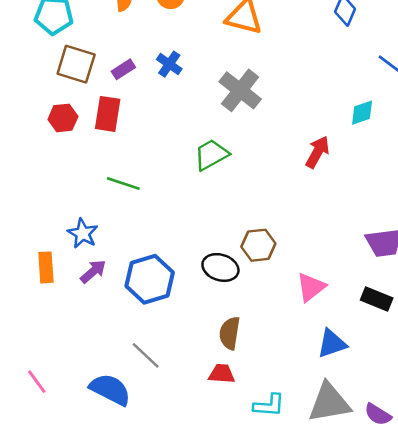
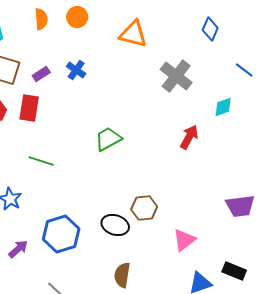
gray cross: (240, 90) -> (176, 76), moved
purple arrow: (93, 271) -> (18, 249), moved
black rectangle: (377, 299) -> (234, 271), moved

